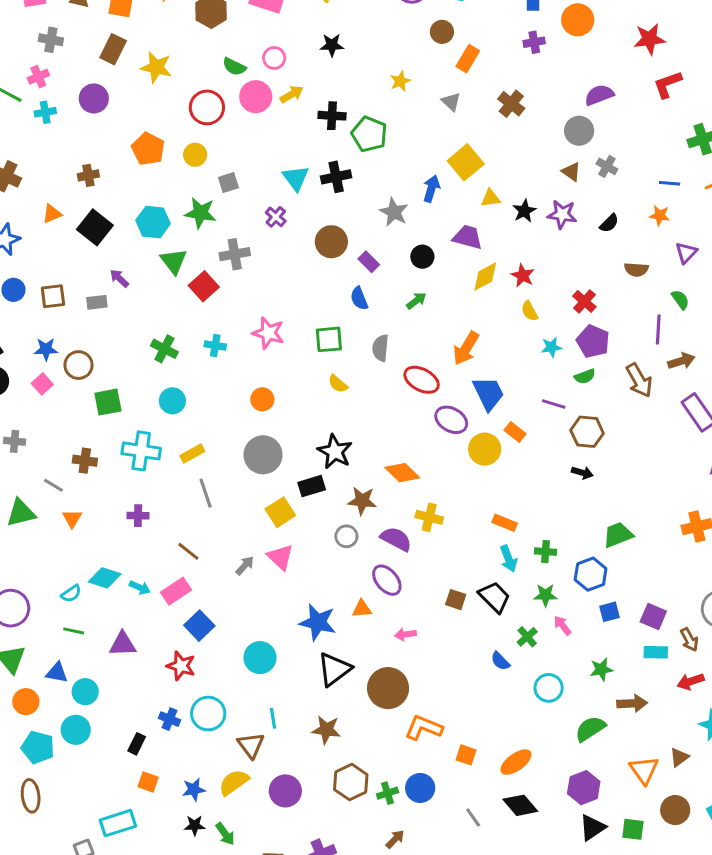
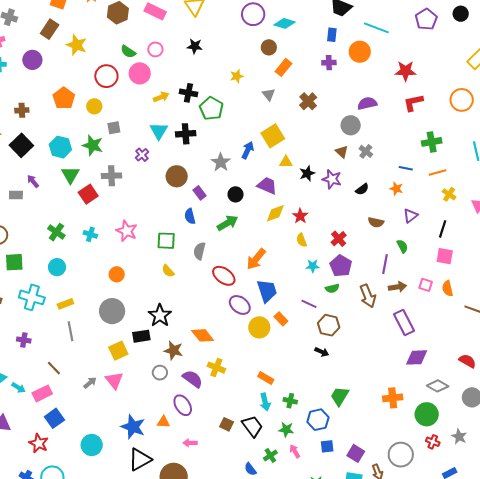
yellow arrow: (292, 94) -> (161, 97), moved
green arrow: (416, 301) -> (227, 223), size x1.5
green trapezoid: (618, 535) -> (340, 396), turned -45

